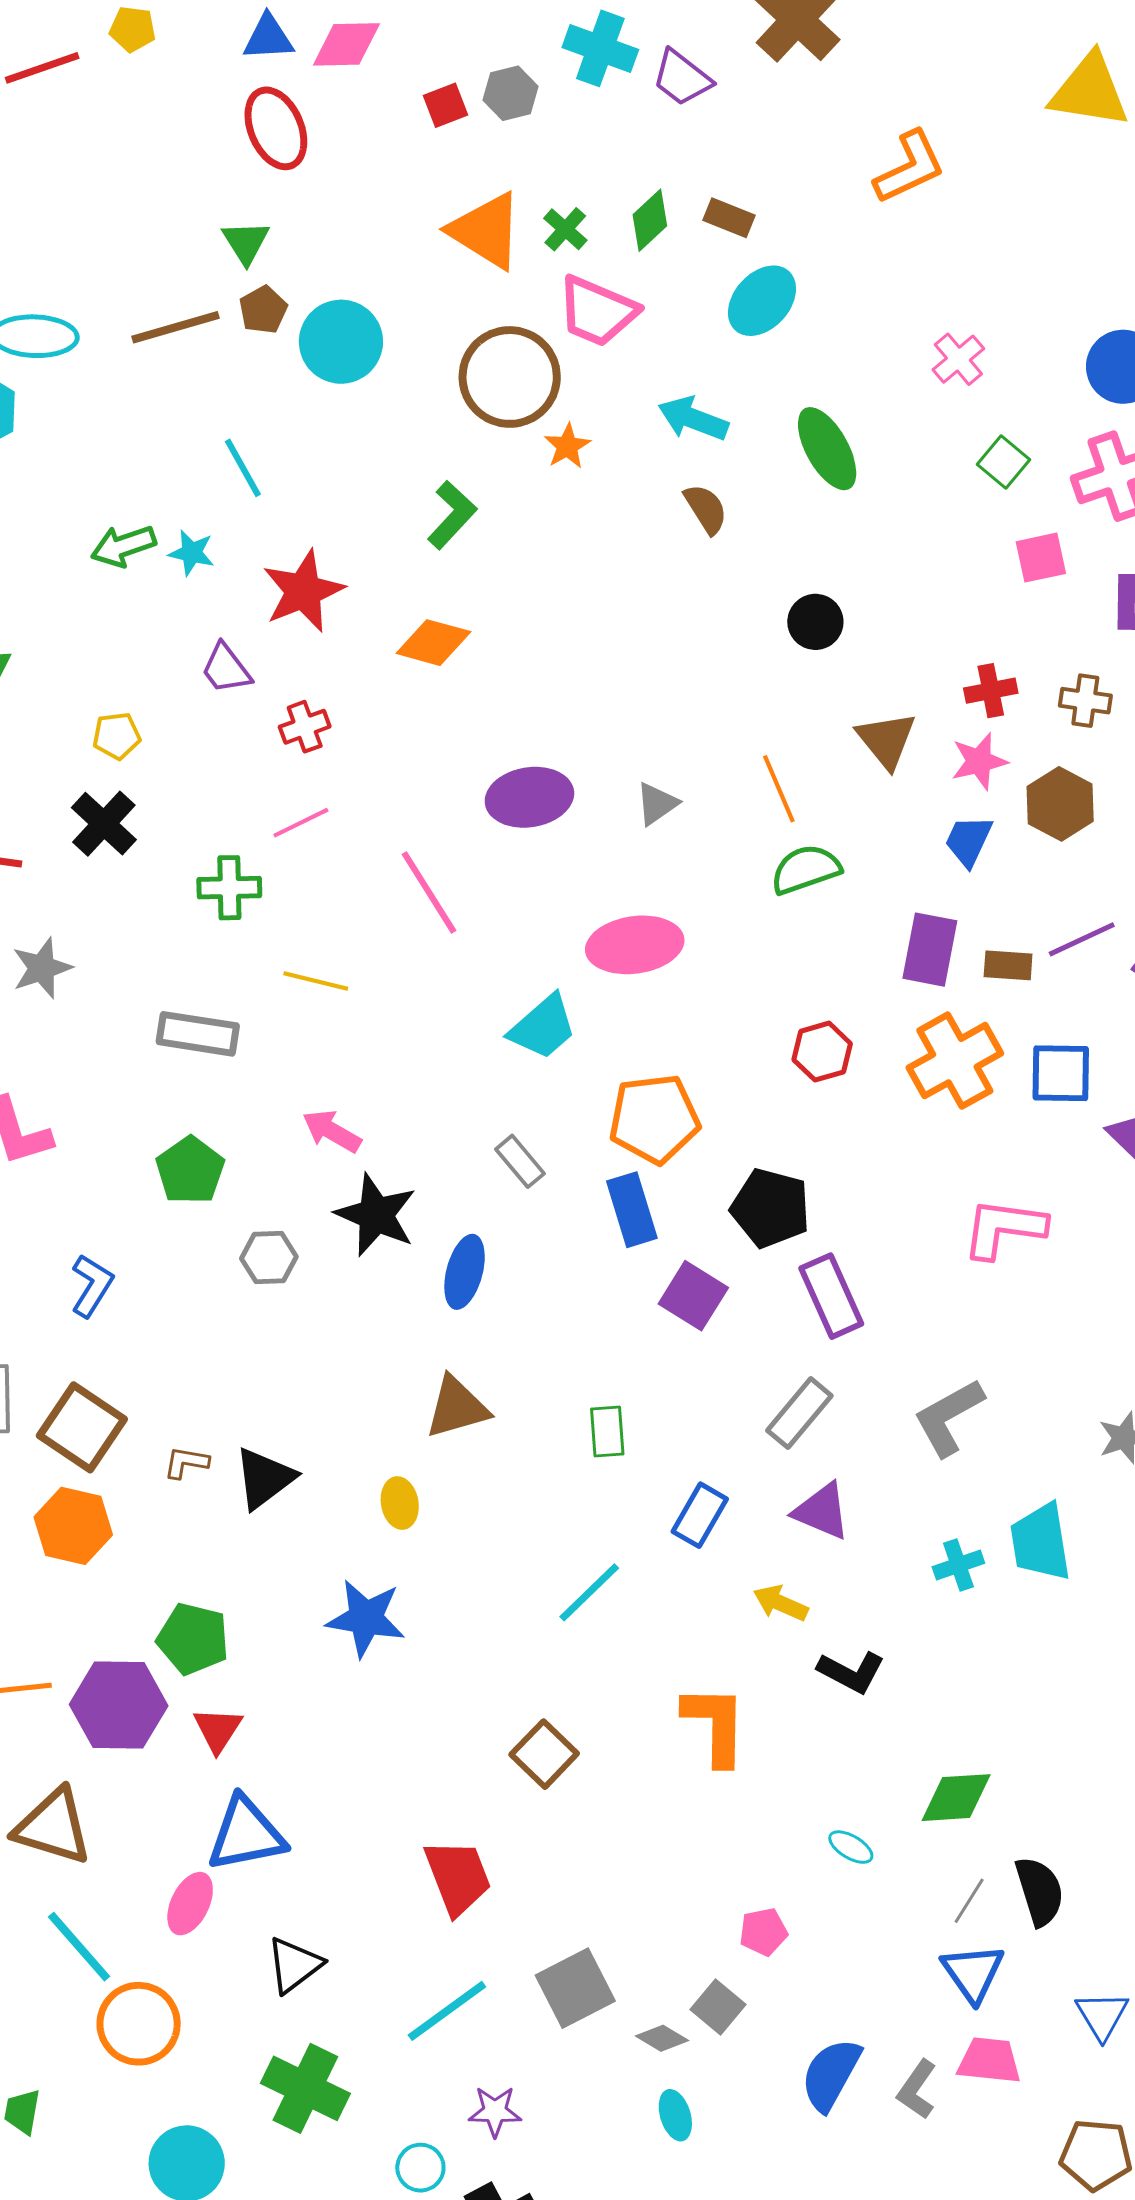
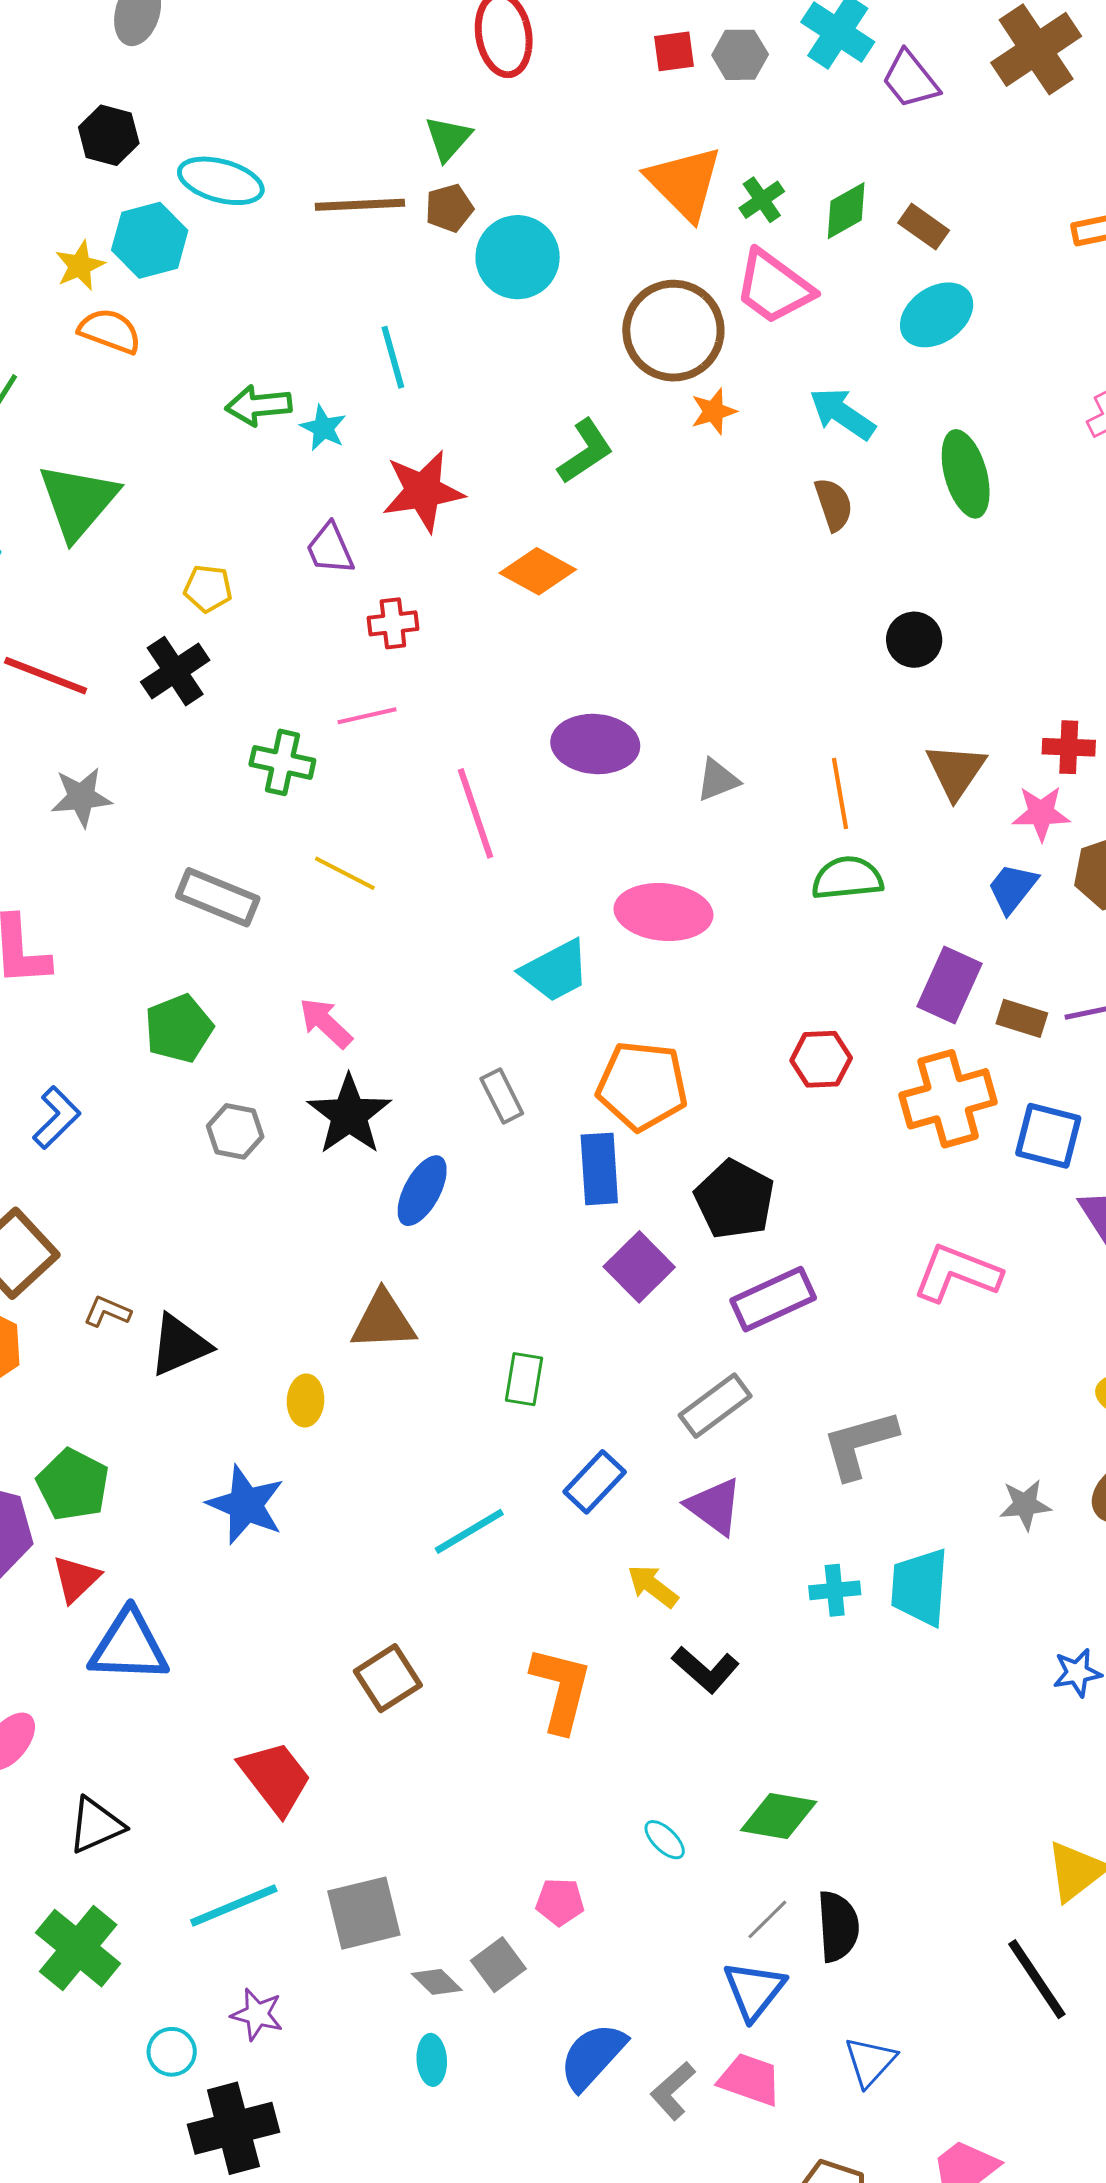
purple rectangle: (831, 1296) -> (773, 1299), turned 76
blue triangle: (246, 1834) -> (129, 1646), moved
red trapezoid: (458, 1877) -> (275, 1778), turned -30

